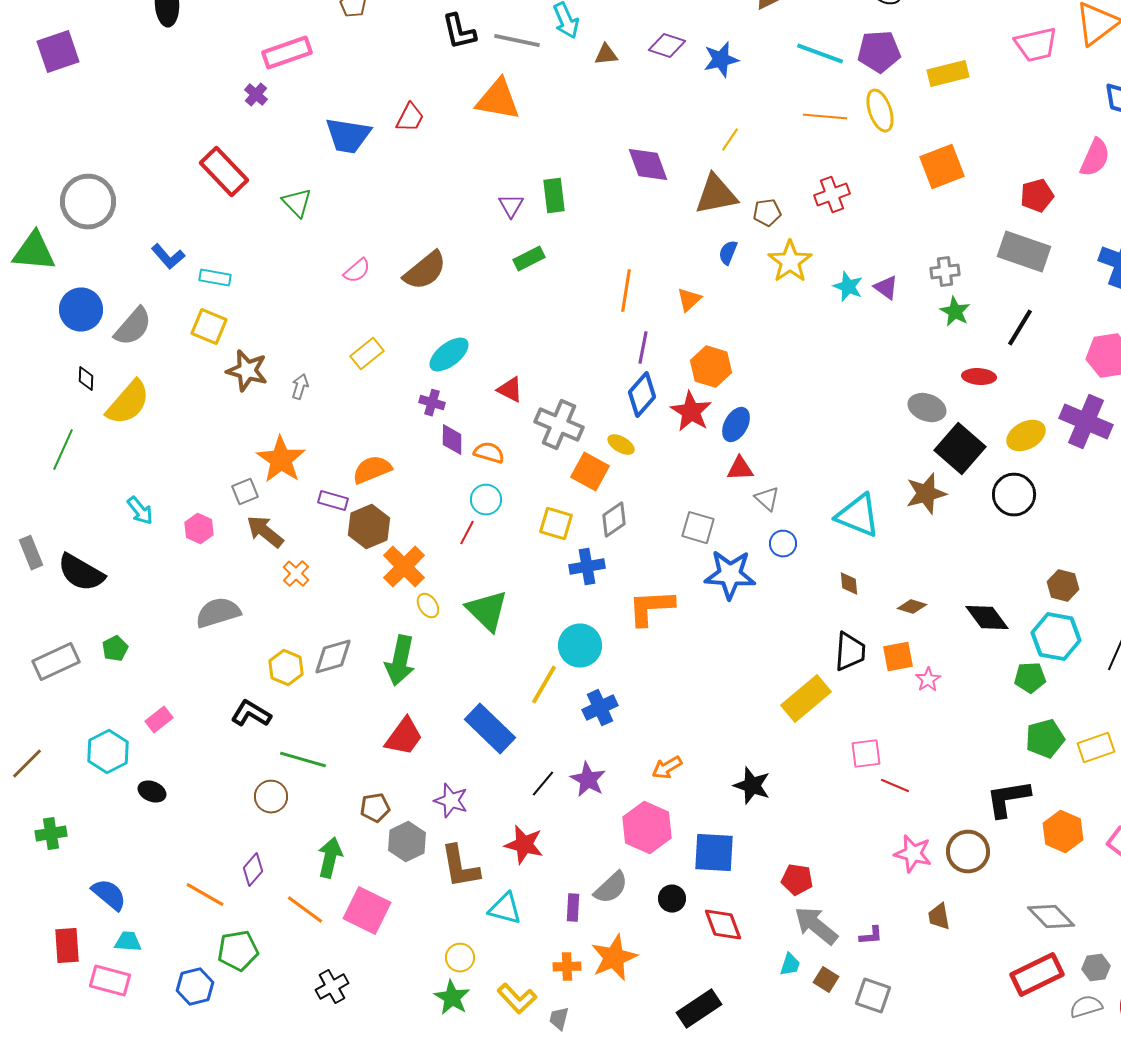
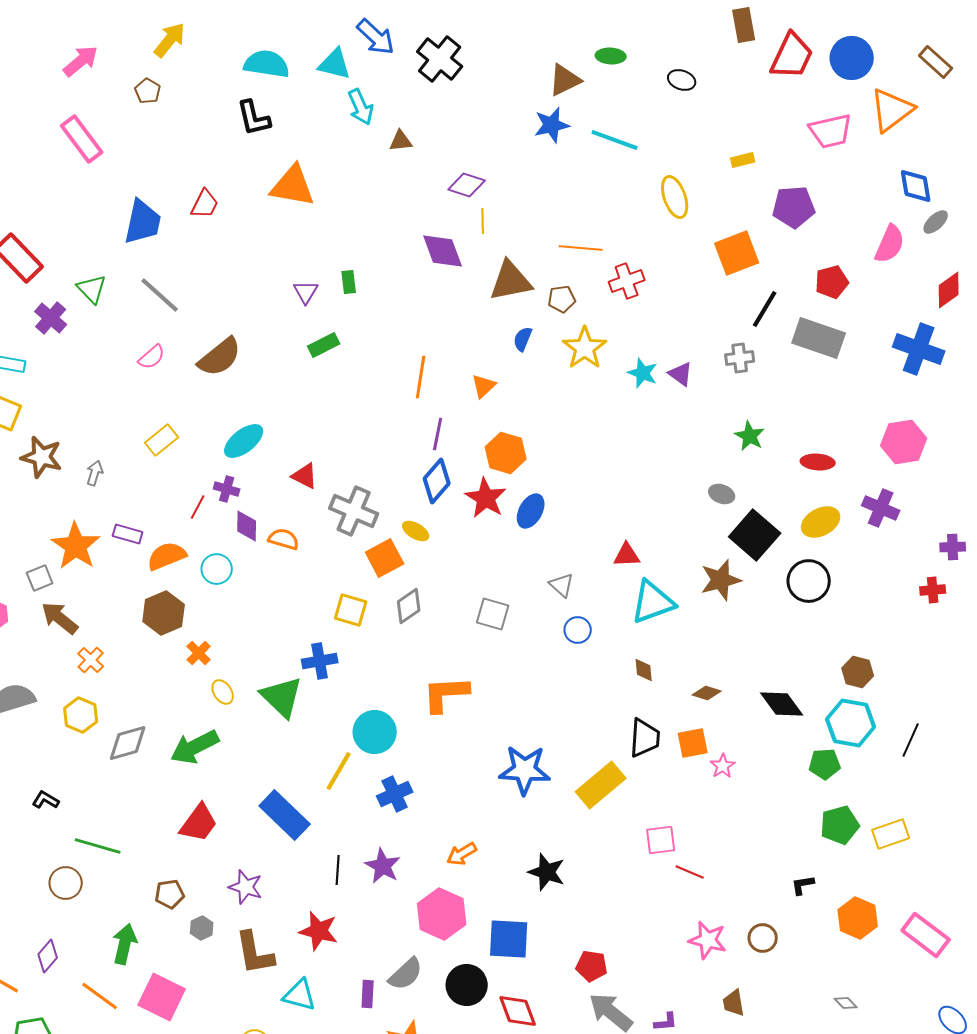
gray line: (517, 41) -> (160, 295), moved, turned 30
purple diamond: (667, 46) -> (467, 185), moved
purple pentagon: (879, 52) -> (794, 207), moved
pink rectangle: (287, 53) -> (82, 139), turned 72
blue star: (721, 60) -> (552, 125), moved
yellow rectangle: (948, 74) -> (743, 160), size x0.6
purple cross: (256, 95) -> (51, 318), moved, size x1.4
orange line: (825, 117) -> (581, 248), moved
blue trapezoid: (348, 136) -> (143, 222), turned -87
yellow line: (730, 140) -> (483, 221), moved, turned -35
green rectangle: (554, 196) -> (349, 282), size x0.7
green star: (955, 312) -> (750, 436), moved
black line: (1020, 328) -> (765, 309), moved
red ellipse: (979, 377) -> (818, 462), moved
gray ellipse: (927, 408) -> (722, 494), size x0.7
purple cross: (1086, 422) -> (881, 508), size x0.7
red triangle: (740, 469) -> (627, 555), moved
orange square: (590, 472) -> (385, 558), turned 33
cyan circle: (486, 500) -> (217, 569), moved
purple rectangle: (333, 501) -> (128, 534), moved
cyan triangle: (858, 516) -> (653, 602), turned -42
red line: (467, 533) -> (198, 507), moved
orange cross: (404, 567) -> (199, 653), size x0.6
blue cross: (587, 567) -> (320, 661), moved
blue star: (730, 575) -> (525, 770), moved
green arrow: (400, 661) -> (195, 747), turned 51
yellow hexagon: (286, 668) -> (81, 715), moved
black L-shape: (251, 714) -> (46, 800), size x0.7
black line: (543, 784) -> (338, 870), turned -36
black L-shape: (1008, 799) -> (803, 885), size x0.5
gray hexagon: (407, 842) -> (202, 928), size x0.6
brown circle: (968, 852) -> (763, 938), size x0.7
black circle: (672, 899) -> (467, 985), size x1.5
gray diamond: (1051, 917) -> (846, 1003), size x0.5

